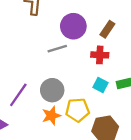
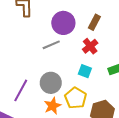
red cross: (100, 55) -> (90, 46), turned -35
cyan square: (101, 85) -> (85, 71), moved
yellow pentagon: (77, 110) -> (76, 98), turned -30

